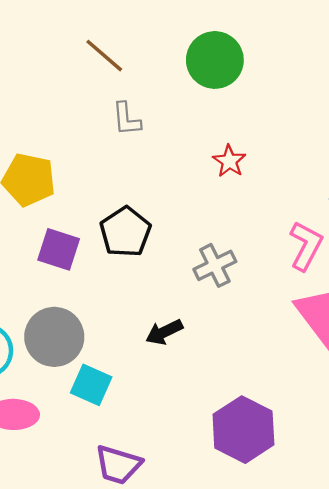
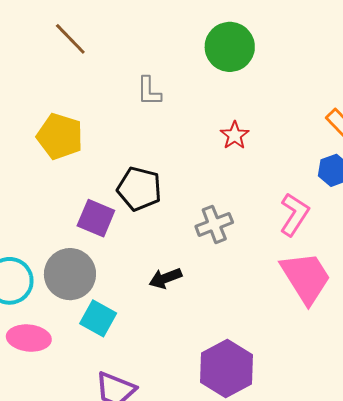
brown line: (104, 56) -> (70, 39), moved
black pentagon: (125, 232) -> (139, 189), turned -30
purple square: (59, 249) -> (96, 218), moved

